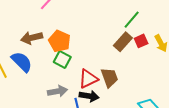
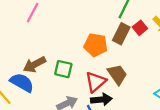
brown arrow: (32, 38) -> (34, 65), moved
orange pentagon: (59, 41) -> (96, 45), moved

